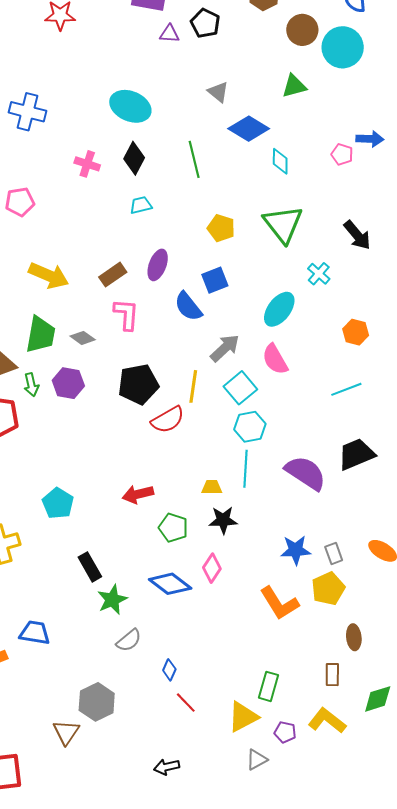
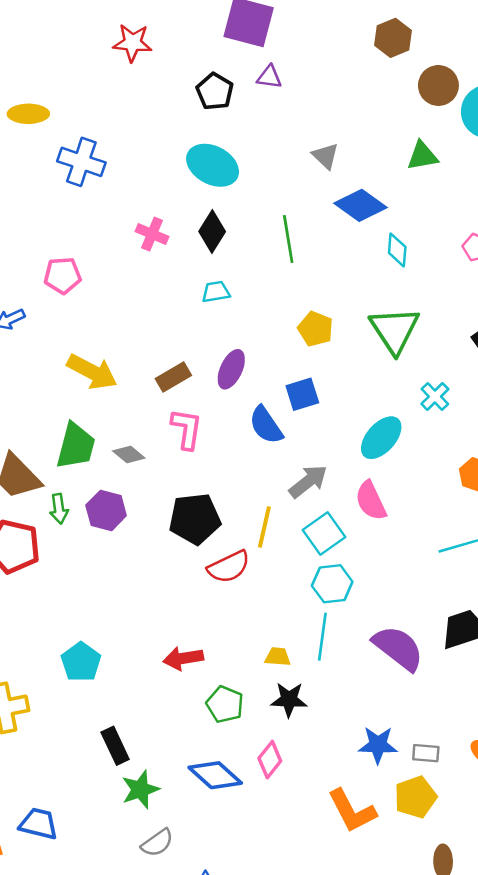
black pentagon: (205, 23) -> (215, 91), moved
gray rectangle: (334, 554) -> (426, 753), turned -70

